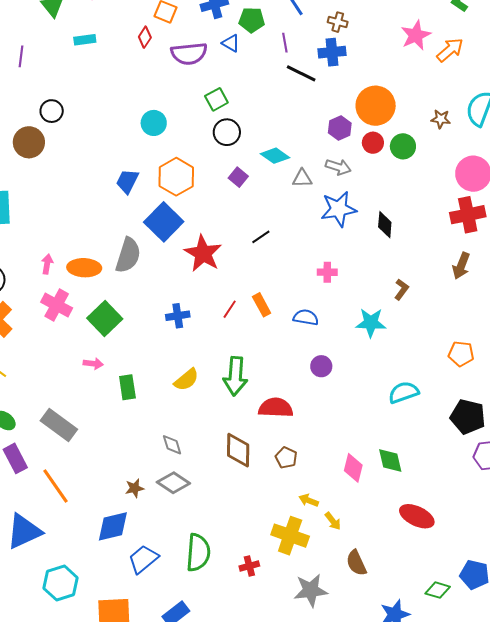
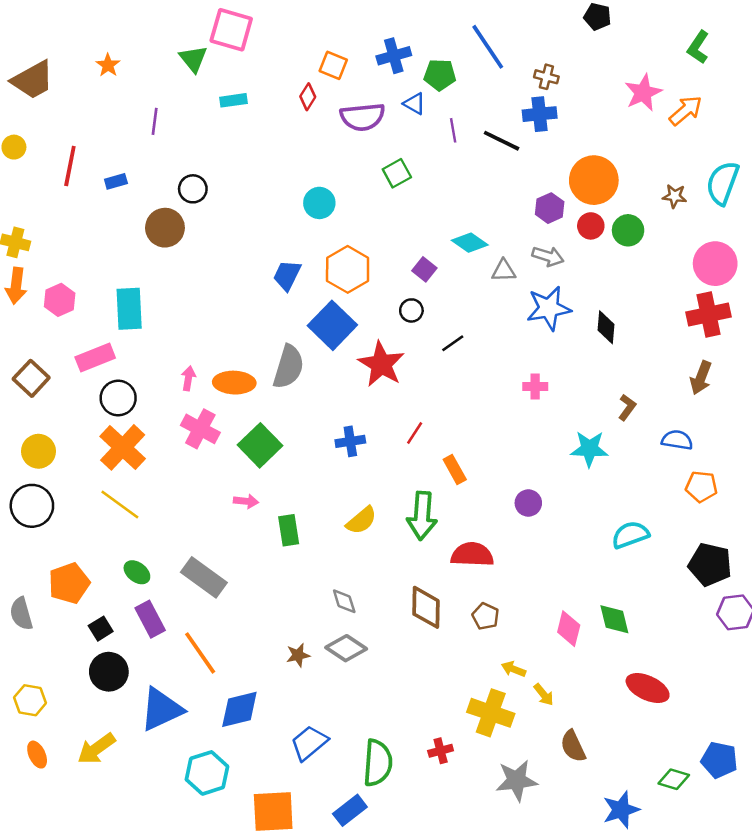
purple line: (285, 43) -> (453, 130), moved
black circle: (227, 132) -> (411, 310), moved, size x0.7
orange rectangle: (262, 305) -> (455, 469), moved
blue semicircle: (306, 317) -> (677, 440), moved
blue diamond: (113, 526) -> (239, 709), moved
green semicircle: (198, 553) -> (378, 763), moved

